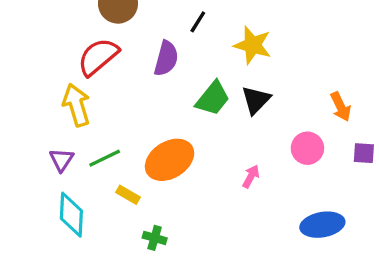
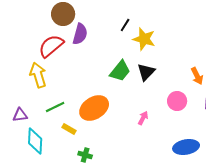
black line: (198, 22) -> (125, 25), moved
purple semicircle: (166, 58) -> (80, 34), moved
purple triangle: (61, 160) -> (20, 115), moved, turned 49

